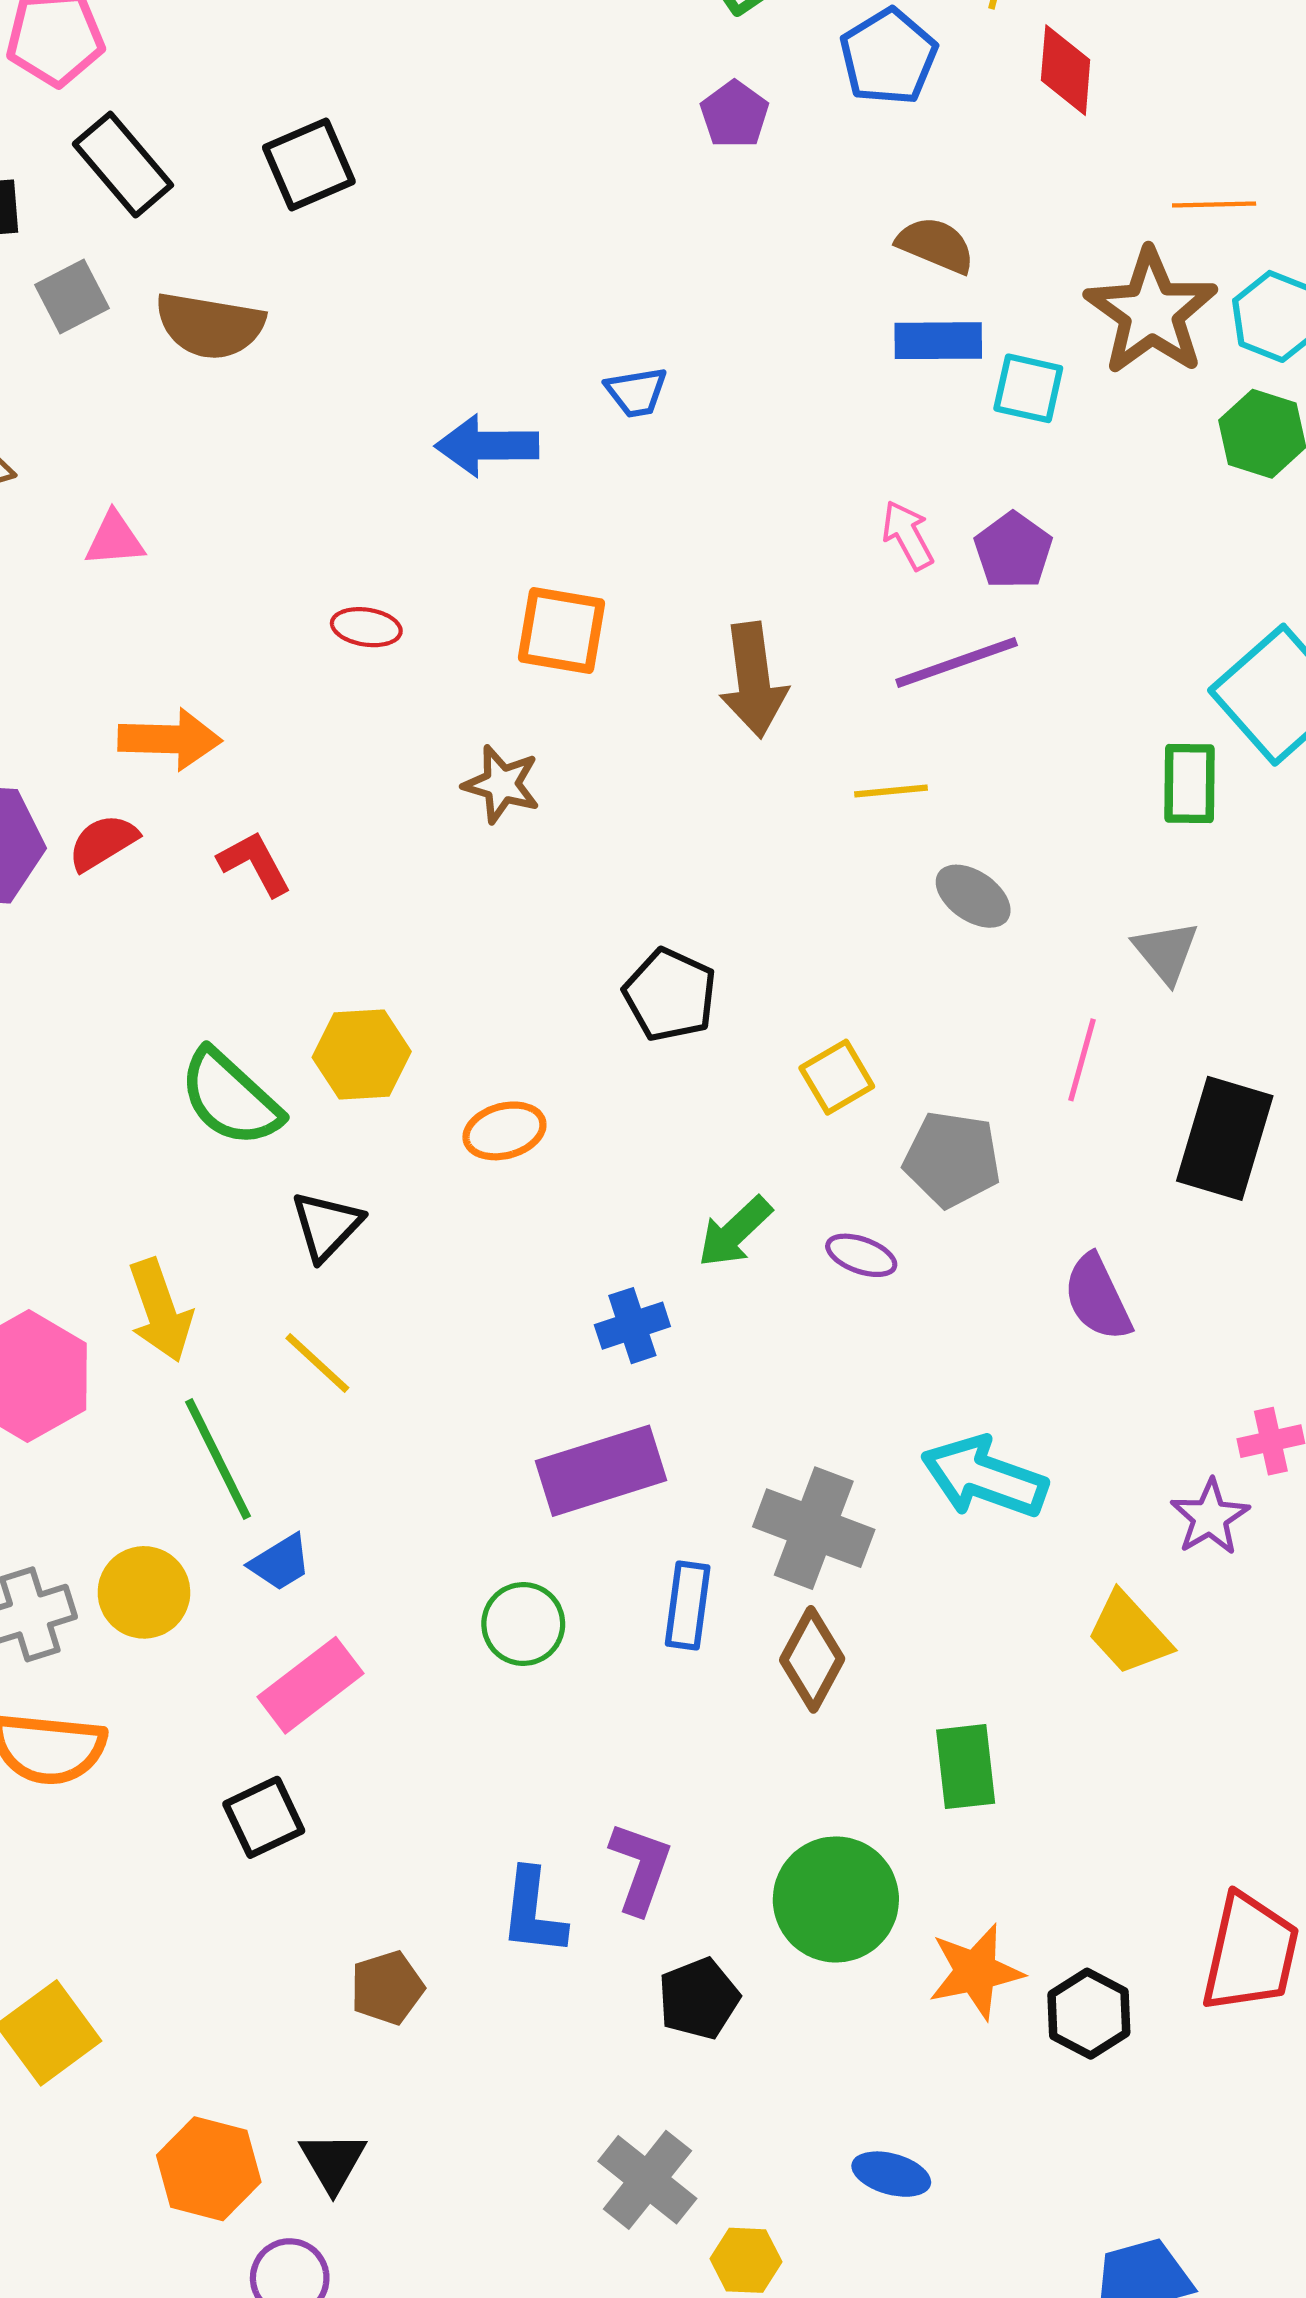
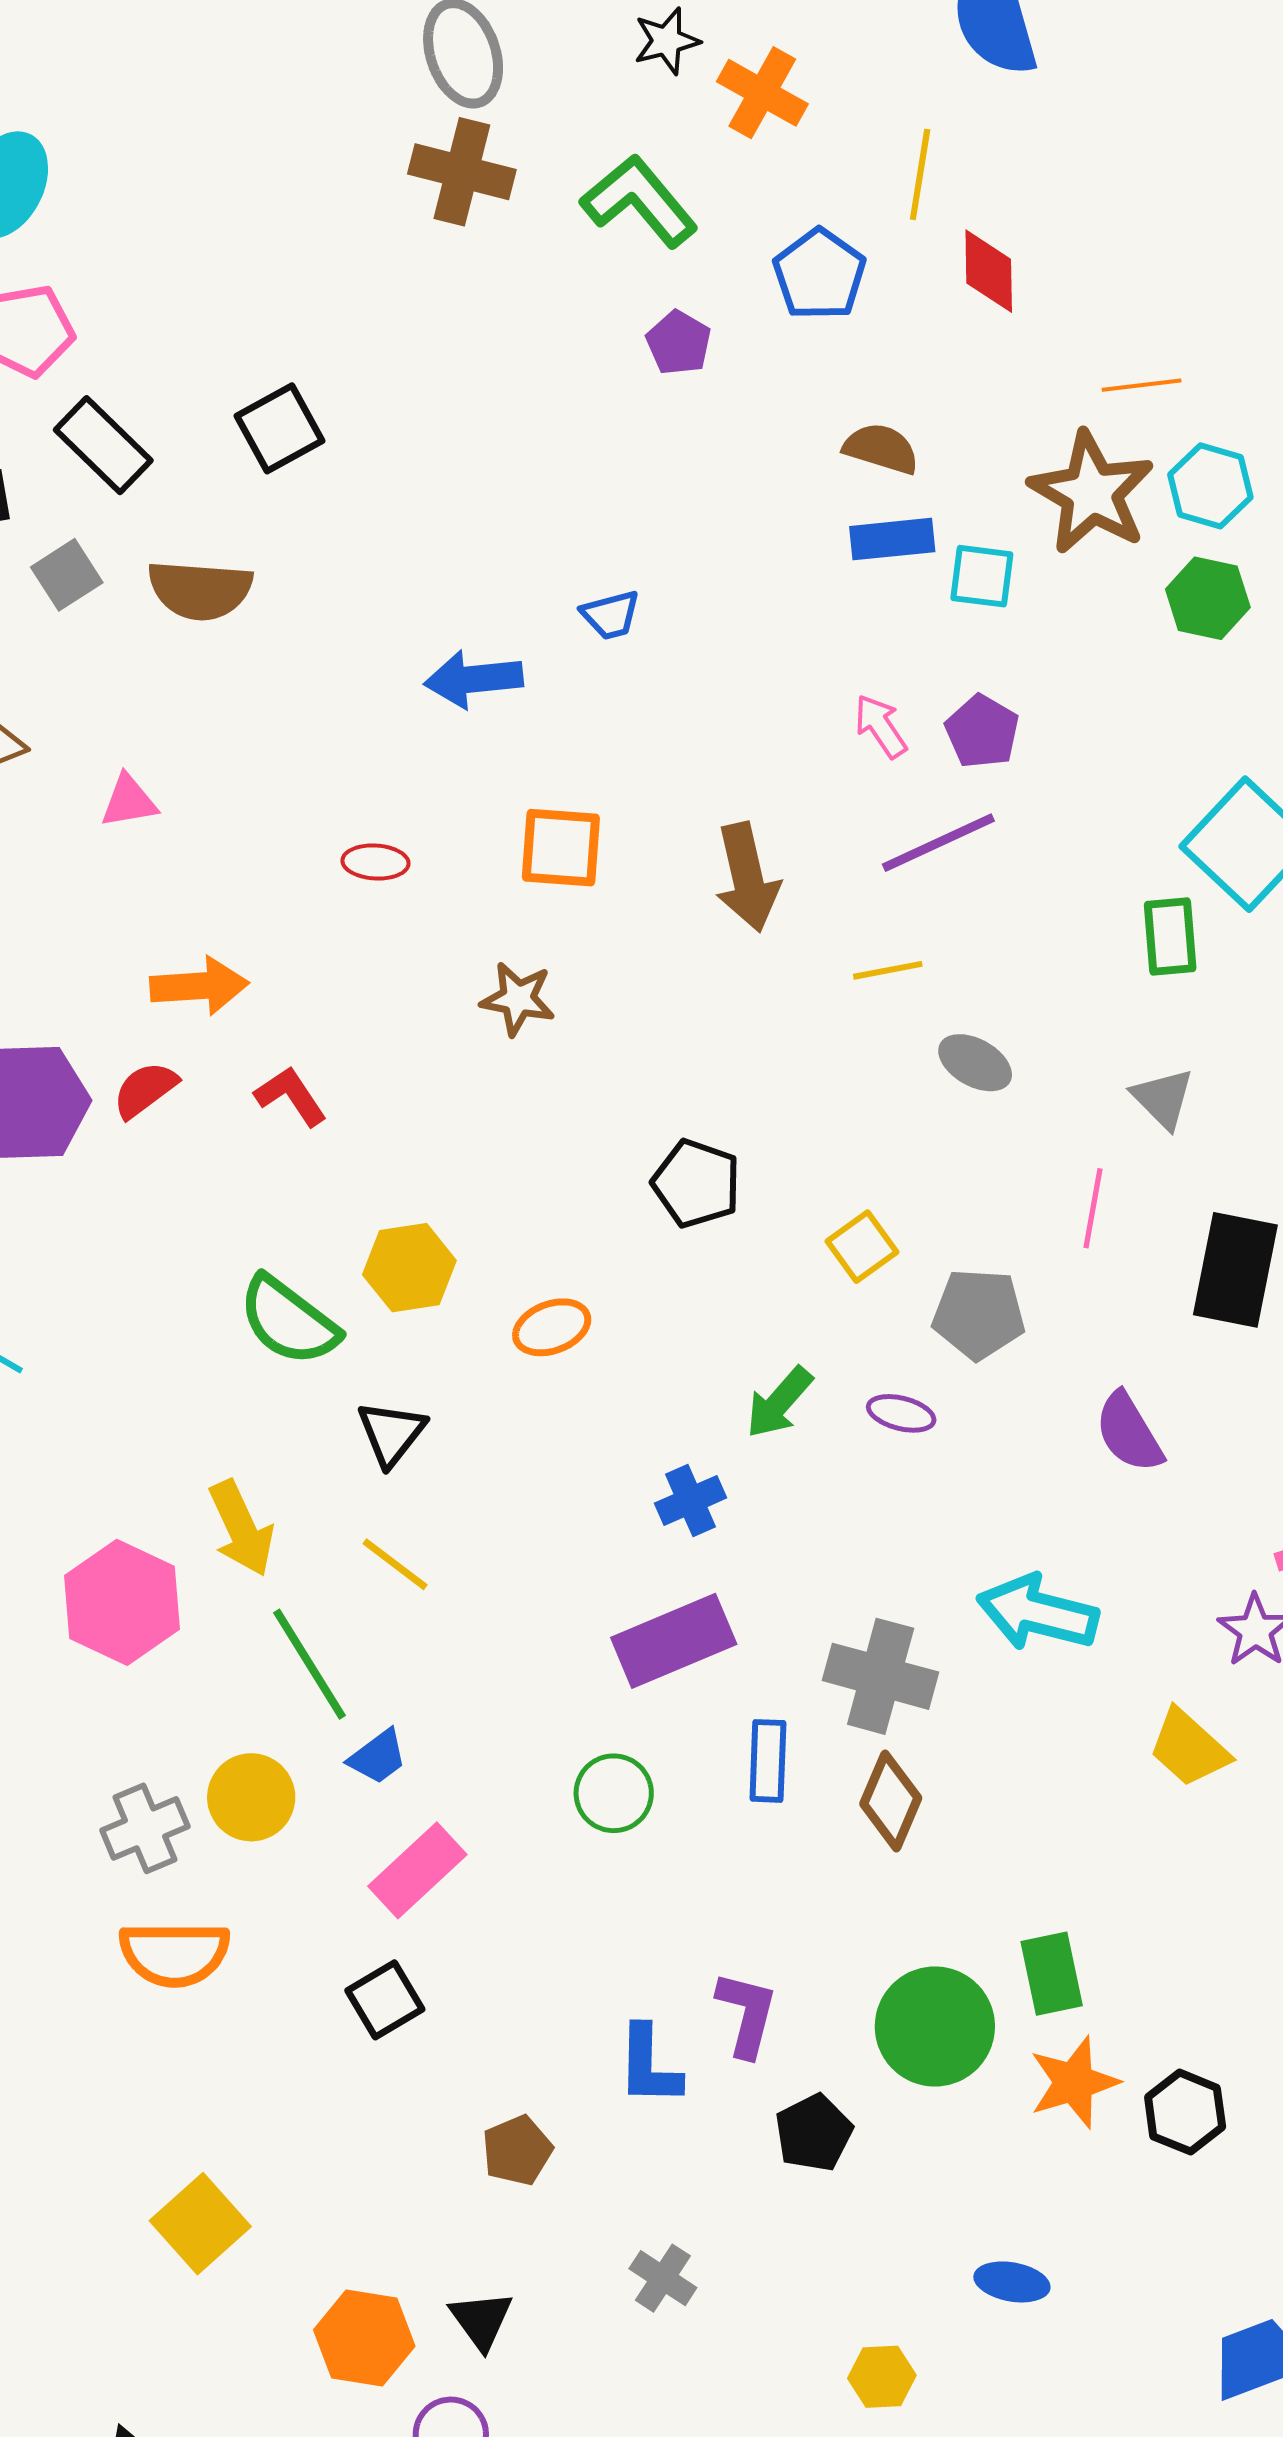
green rectangle: (966, 1767) -> (1052, 1974), moved
gray cross: (647, 2180) -> (663, 2278), moved, size x0.7

